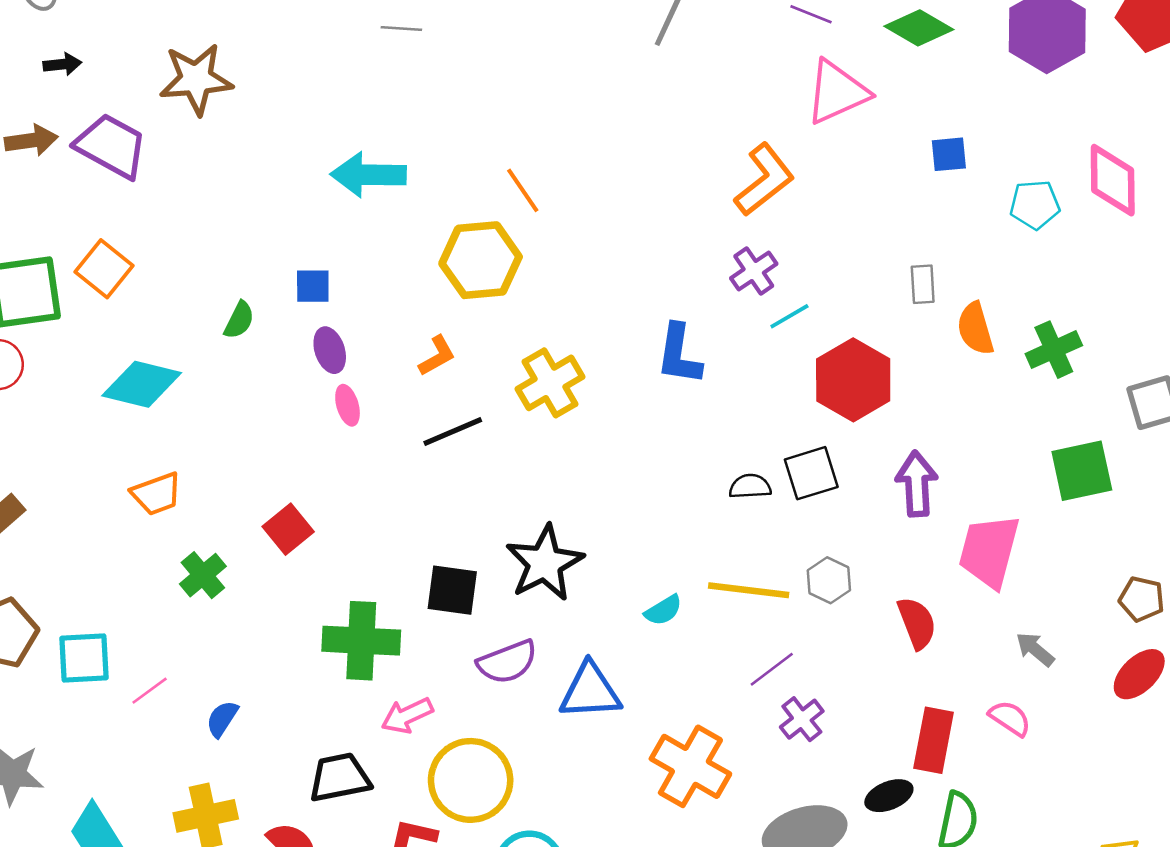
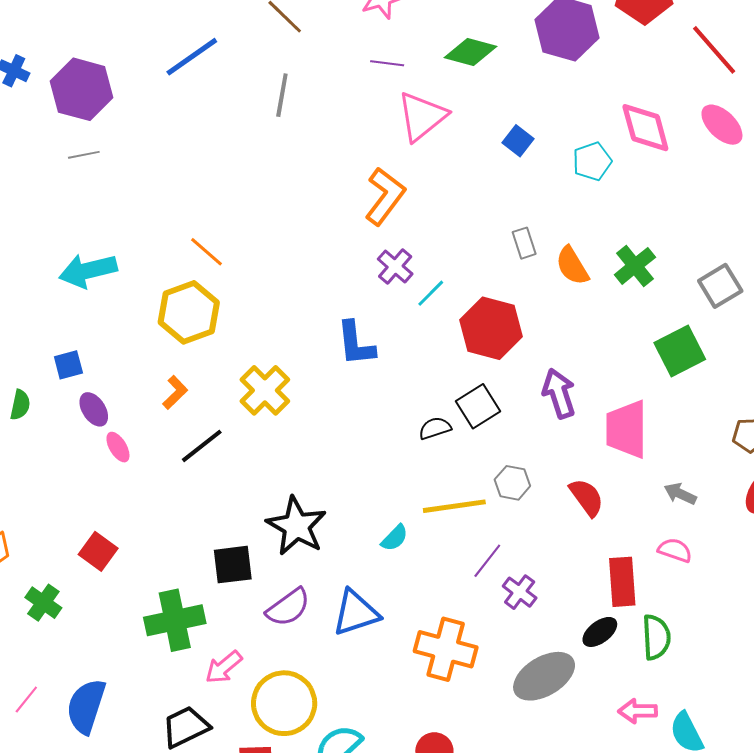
blue square: (949, 154) -> (518, 141), turned -32
blue semicircle: (222, 719) -> (86, 706), size x1.8

